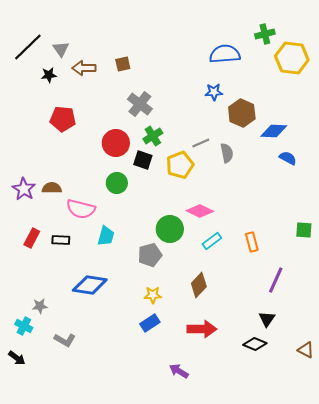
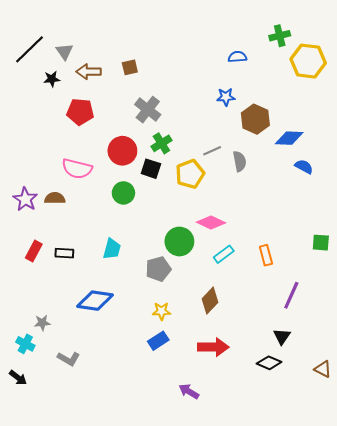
blue semicircle: (225, 54) -> (237, 57), size x0.6
red pentagon: (63, 119) -> (80, 112), moved
pink semicircle: (81, 209) -> (77, 169), moved

